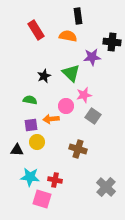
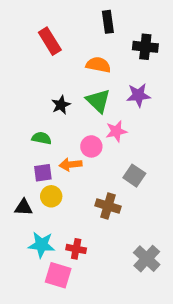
orange semicircle: (68, 36) -> (98, 65), moved
black cross: (112, 42) -> (145, 47), moved
purple star: (92, 57) -> (138, 95), moved
gray square: (93, 116) -> (134, 176), moved

